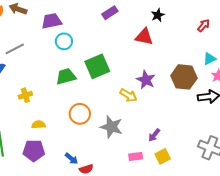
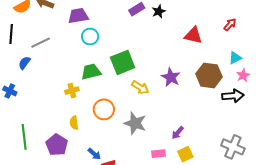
black star: (158, 15) -> (159, 11), moved
red triangle: (144, 37) -> (193, 35), moved
yellow cross: (25, 95) -> (72, 91), moved
yellow arrow: (128, 95) -> (140, 87), moved
yellow semicircle: (39, 125) -> (74, 123), moved, turned -96
purple pentagon: (34, 151) -> (57, 145), turned 30

